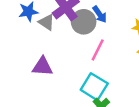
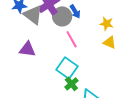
gray triangle: (46, 22) -> (33, 15), size x1.5
pink line: (98, 50) -> (72, 39), turned -60

